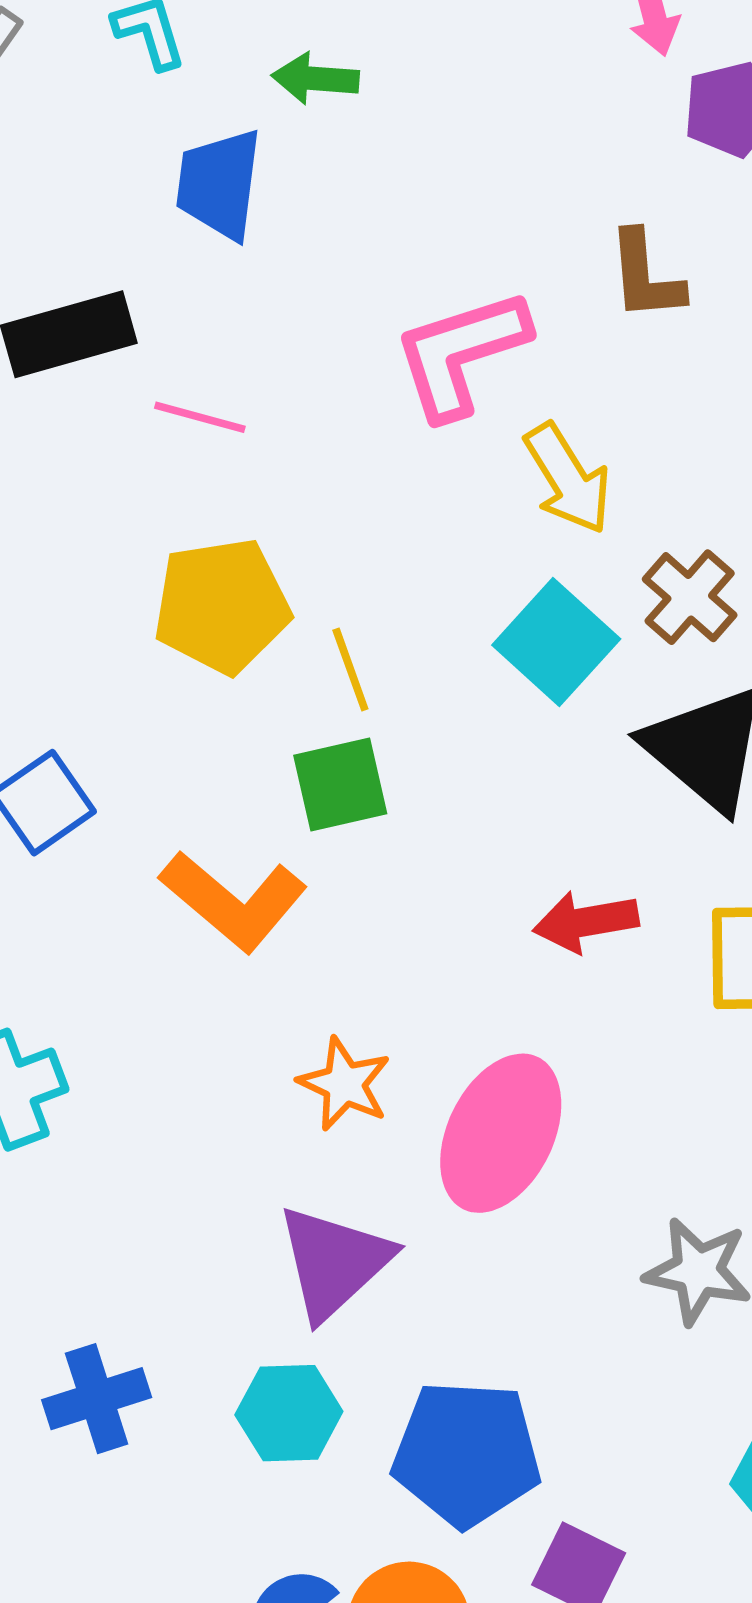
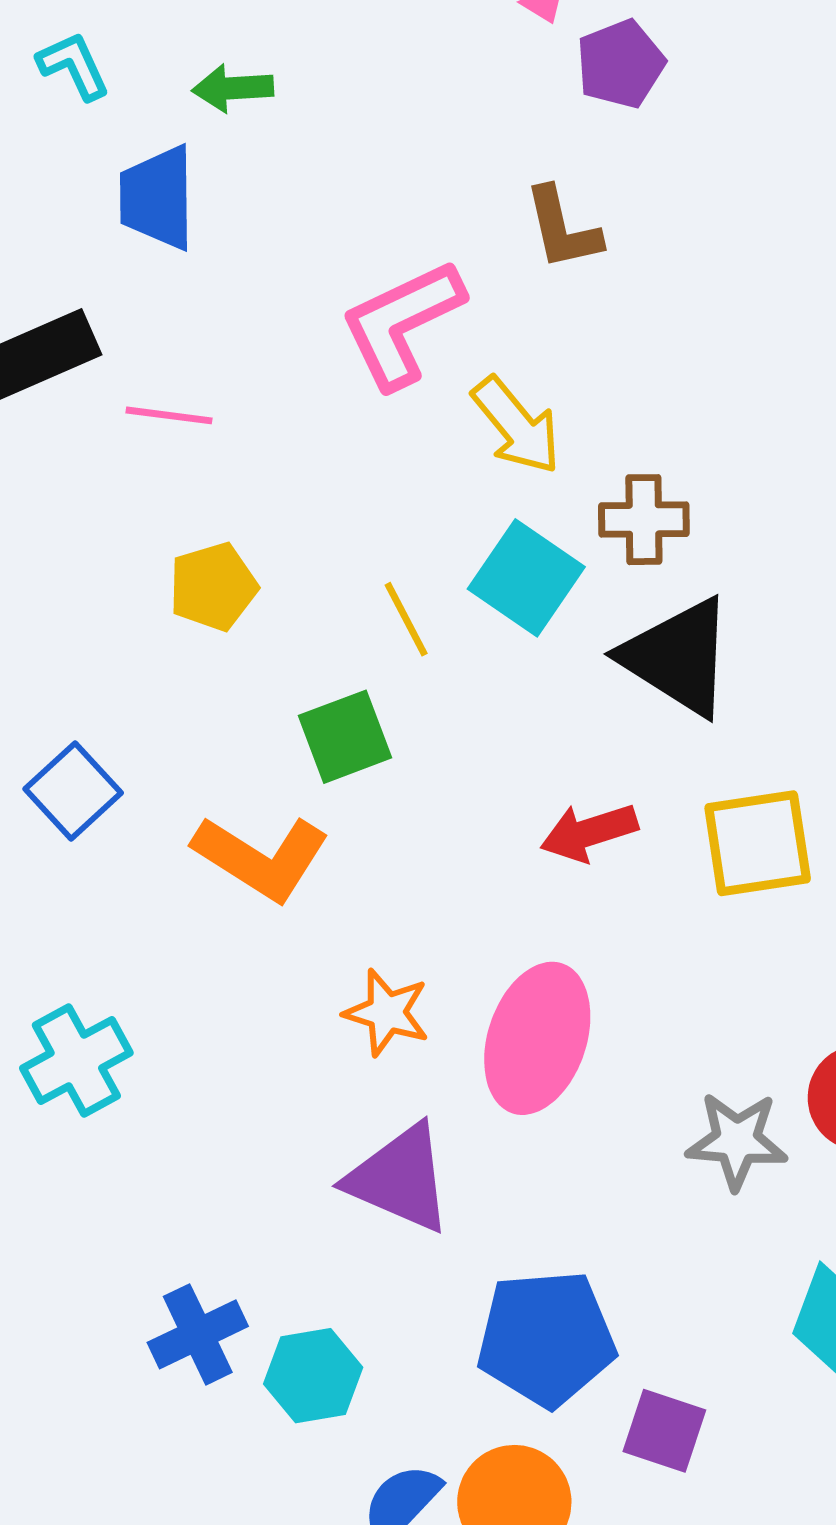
brown cross: (690, 597) -> (644, 520), turned -34
yellow pentagon: (222, 606) -> (213, 587), size x0.7
yellow line: (350, 670) -> (406, 619), moved
purple triangle: (334, 1262) -> (400, 1178), turned -46
cyan hexagon: (289, 1413) -> (313, 1376), moved

